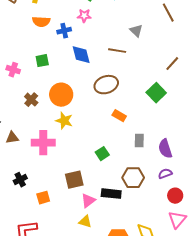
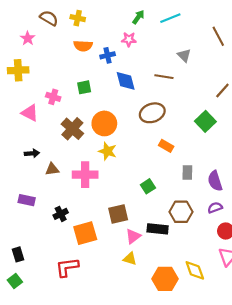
brown cross: (31, 100) -> (72, 129), size x1.5
orange square: (43, 198) -> (85, 233), size x1.6

